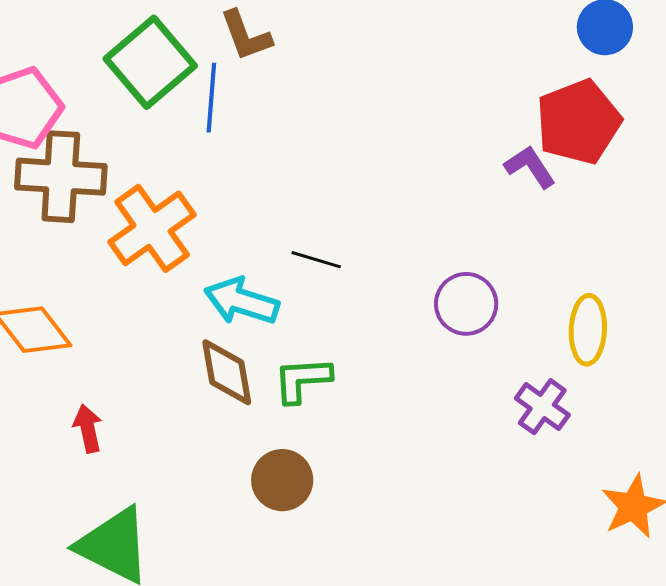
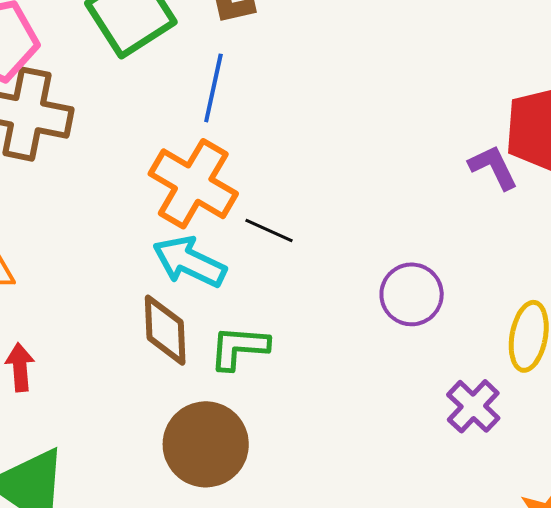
blue line: (211, 98) -> (213, 88), moved
orange cross: (152, 228) -> (193, 184), moved, turned -32
brown circle: (282, 480) -> (206, 444), size x1.4

